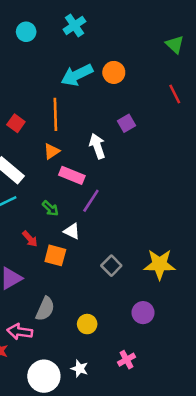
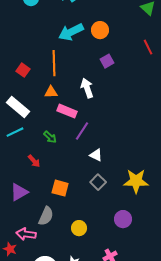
purple square: (127, 123) -> (107, 61), moved
orange triangle: (52, 151) -> (51, 92), turned 32
white triangle: (72, 231) -> (96, 155), moved
orange square: (55, 255) -> (60, 188), moved

